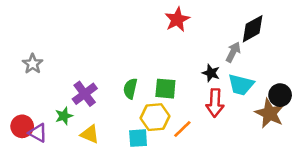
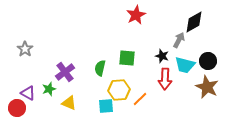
green square: (165, 89) -> (127, 58), moved
black circle: (280, 95) -> (208, 61), moved
red circle: (22, 126) -> (17, 108), moved
purple triangle: (38, 133) -> (28, 93), moved

